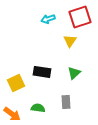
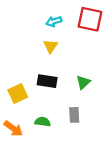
red square: (80, 17) -> (90, 19), turned 30
yellow triangle: (70, 41) -> (50, 46), moved

